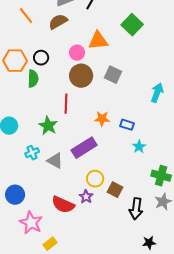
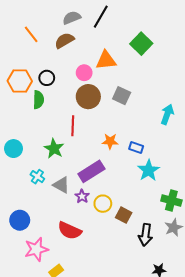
cyan star: (139, 147) -> (149, 170), size x1.5
cyan cross: (32, 153) -> (37, 177), turned -32
purple star: (86, 197) -> (82, 196), moved
pink star: (31, 223) -> (36, 249), turned 30

